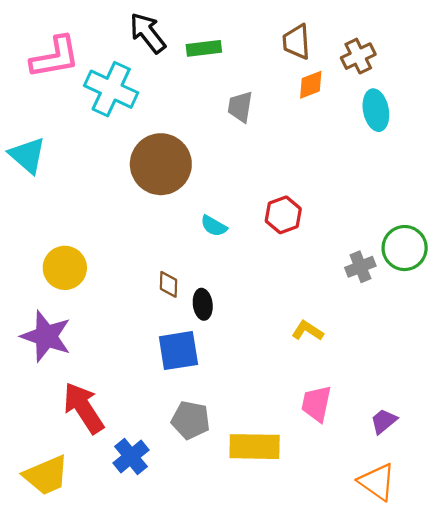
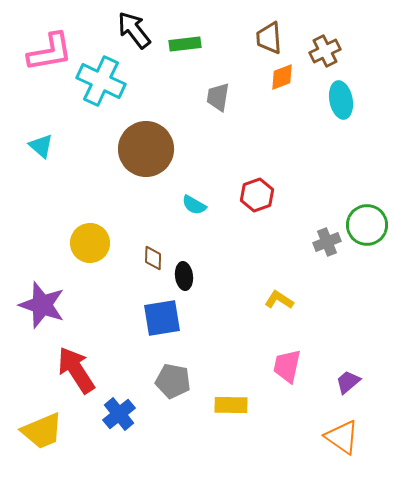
cyan triangle: (27, 155) -> (41, 146), moved, size x0.7
yellow circle: (65, 268) -> (90, 243), moved
yellow rectangle: (255, 447) -> (231, 405), size x0.7

